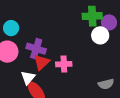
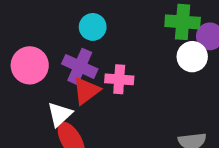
cyan circle: (11, 28) -> (93, 27), moved
pink cross: (64, 64) -> (119, 79), moved

